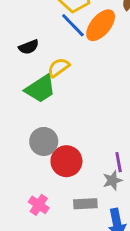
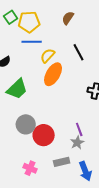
blue line: (73, 25) -> (32, 42), turned -36
orange ellipse: (101, 25) -> (53, 74), moved
yellow semicircle: (59, 67) -> (48, 56), moved

